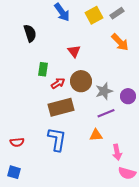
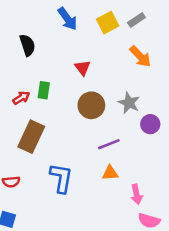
red arrow: (58, 83) -> (21, 98), moved
gray star: (104, 91) -> (129, 103), moved, turned -30
brown rectangle: (61, 107) -> (31, 137), moved, turned -50
purple line: (106, 113) -> (109, 144), moved

